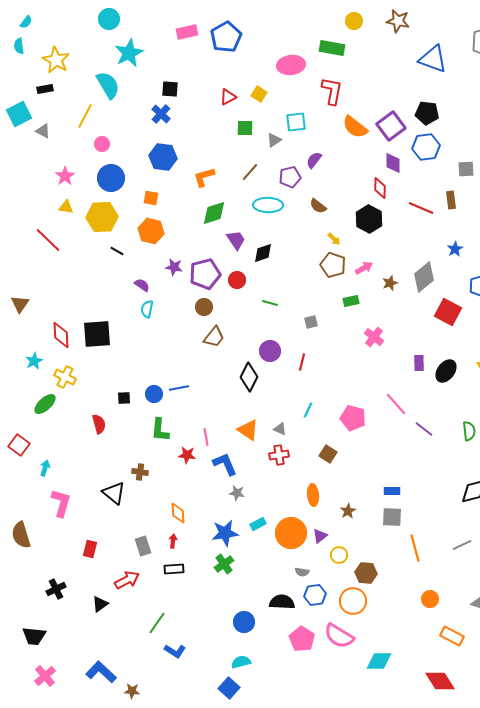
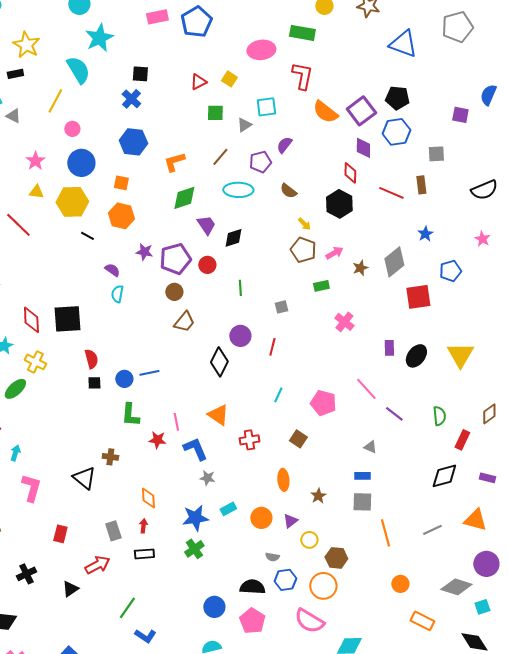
green line: (270, 303) -> (240, 288), turned 70
red square: (448, 312) -> (418, 297), turned -36
red semicircle: (99, 424) -> (91, 359), moved
gray triangle: (280, 429) -> (370, 447), moved
orange circle: (291, 533) -> (261, 518), size x0.7
pink pentagon: (302, 639) -> (252, 621), moved

